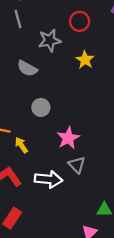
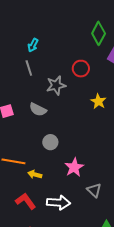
yellow star: (85, 60) -> (98, 101), moved
yellow arrow: (21, 145) -> (35, 174), turned -40
gray triangle: (77, 165) -> (94, 190), moved

